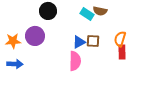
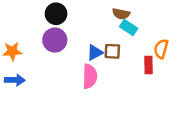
cyan rectangle: (87, 14) -> (129, 28), moved
purple circle: (35, 36) -> (55, 40), moved
orange semicircle: (120, 39) -> (161, 49), moved

